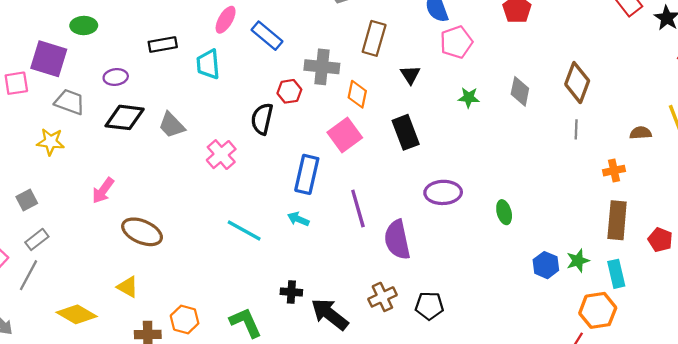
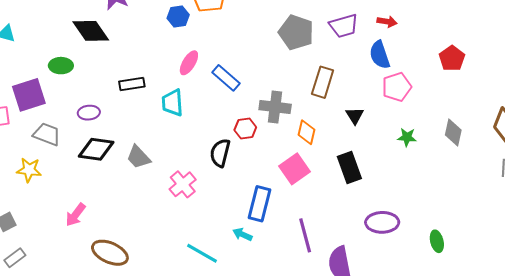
purple square: (49, 59) -> (29, 95), turned -36
cyan arrow: (298, 219) -> (242, 234), moved

